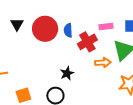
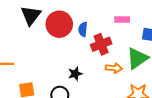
black triangle: (17, 24) -> (31, 15), size x1.5
pink rectangle: (106, 26) -> (122, 19), moved

